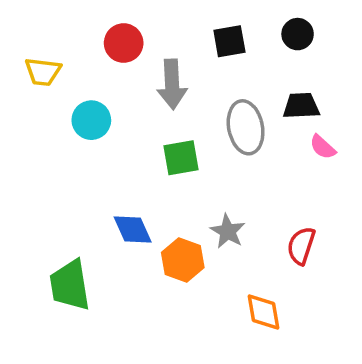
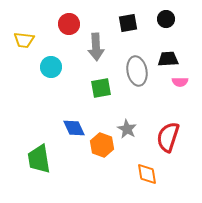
pink semicircle: (323, 147) -> (180, 82), turned -42
red semicircle: (301, 246) -> (168, 137), size x1.4

